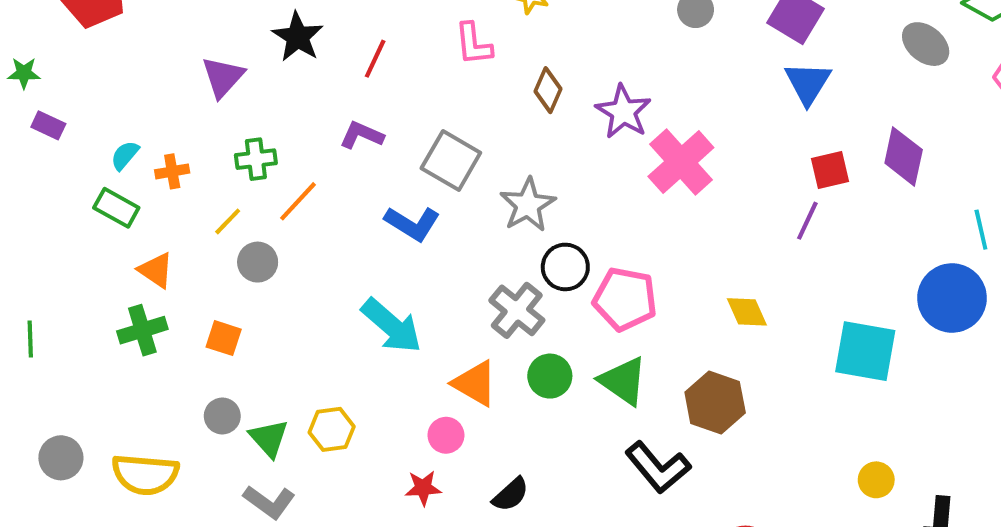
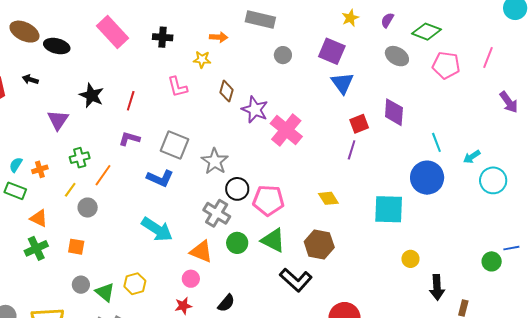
brown diamond: (548, 90) -> (227, 91), moved
yellow circle: (876, 480) -> (410, 259), moved

